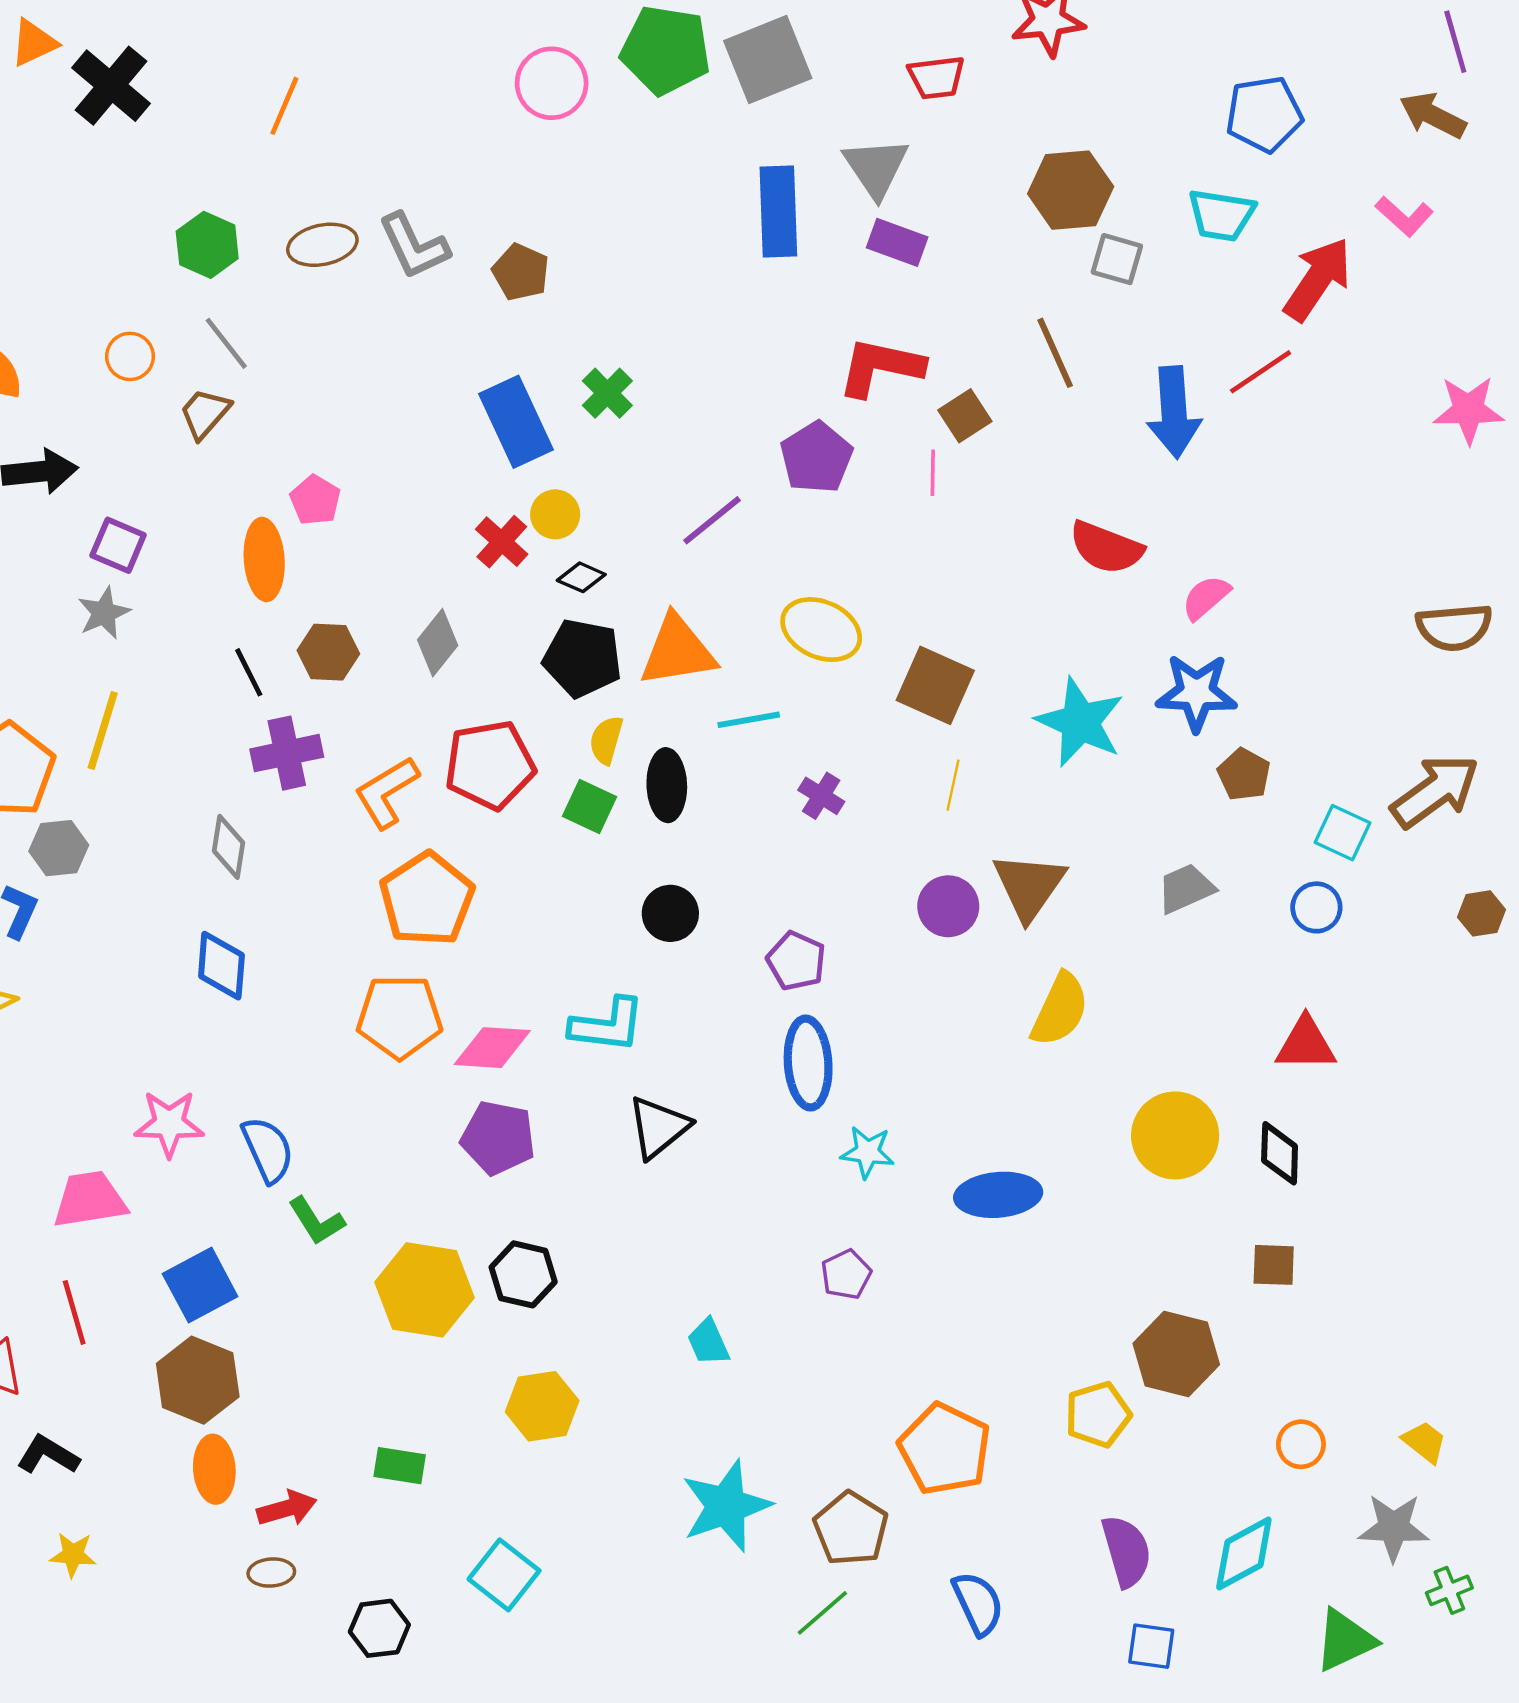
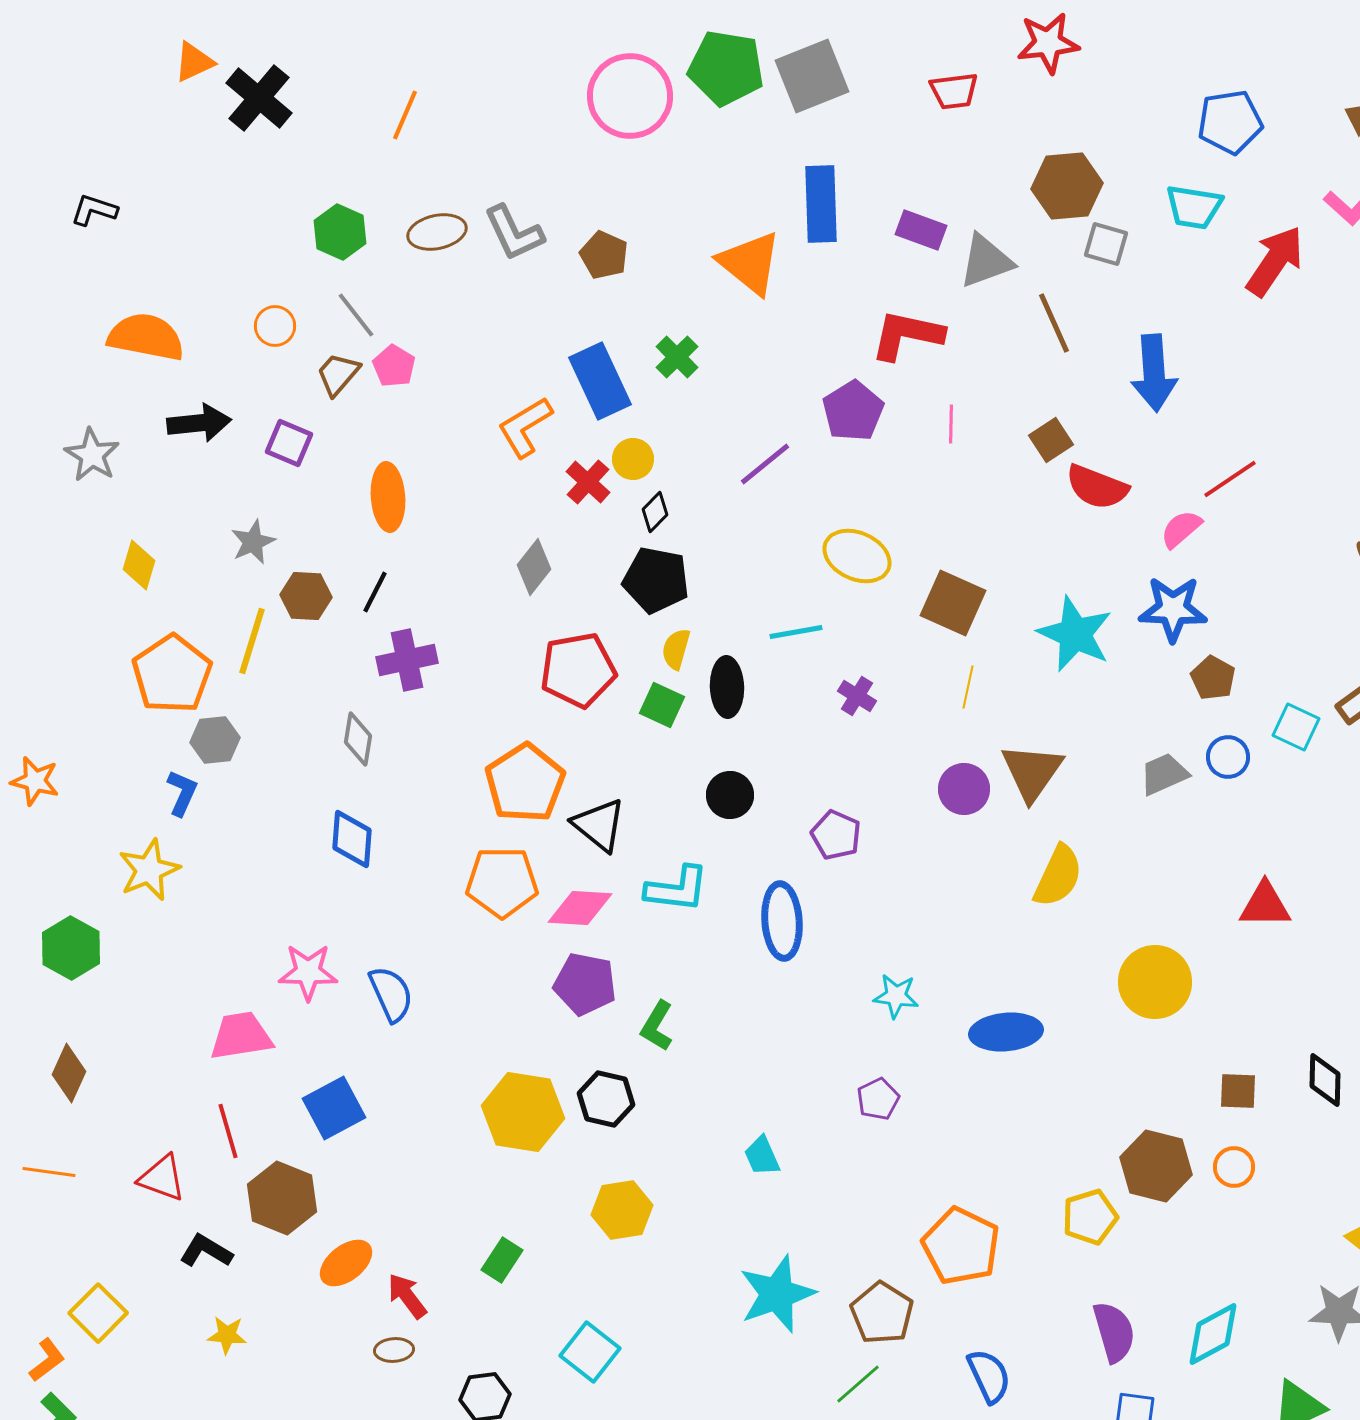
pink circle: (552, 83) -> (630, 96), size x1.4
gray triangle: (876, 168) -> (986, 261), moved, turned 44
red line: (1261, 372) -> (1230, 479), moved
brown square: (965, 416) -> (1051, 440), moved
pink pentagon: (315, 500) -> (394, 366), moved
purple square: (118, 545) -> (289, 443), moved
black diamond: (581, 577) -> (655, 512), turned -69
orange triangle: (677, 651) -> (750, 263), moved, turned 48
brown hexagon: (328, 652) -> (306, 596), moved
black line: (249, 672) -> (375, 592), turned 54
orange L-shape: (387, 792) -> (525, 427), moved
blue circle: (1316, 907) -> (1228, 757), moved
blue ellipse: (808, 1063) -> (782, 921), moved
black triangle: (658, 1127) -> (599, 825), moved, turned -42
black diamond: (1280, 1153) -> (1325, 1080), moved
green L-shape: (316, 1221) -> (657, 1026), moved, turned 63
brown hexagon: (198, 1380) -> (282, 1198), moved
orange circle: (1301, 1444) -> (1234, 1167), moved
green rectangle: (400, 1466) -> (502, 1260), turned -66
orange ellipse: (214, 1469) -> (346, 1263), turned 56
red arrow: (287, 1508) -> (407, 1296), turned -111

